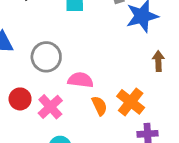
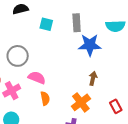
orange cross: (131, 102) -> (81, 102), moved

